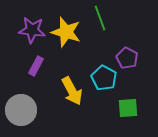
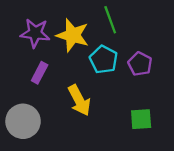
cyan pentagon: (104, 78) -> (104, 60), moved

